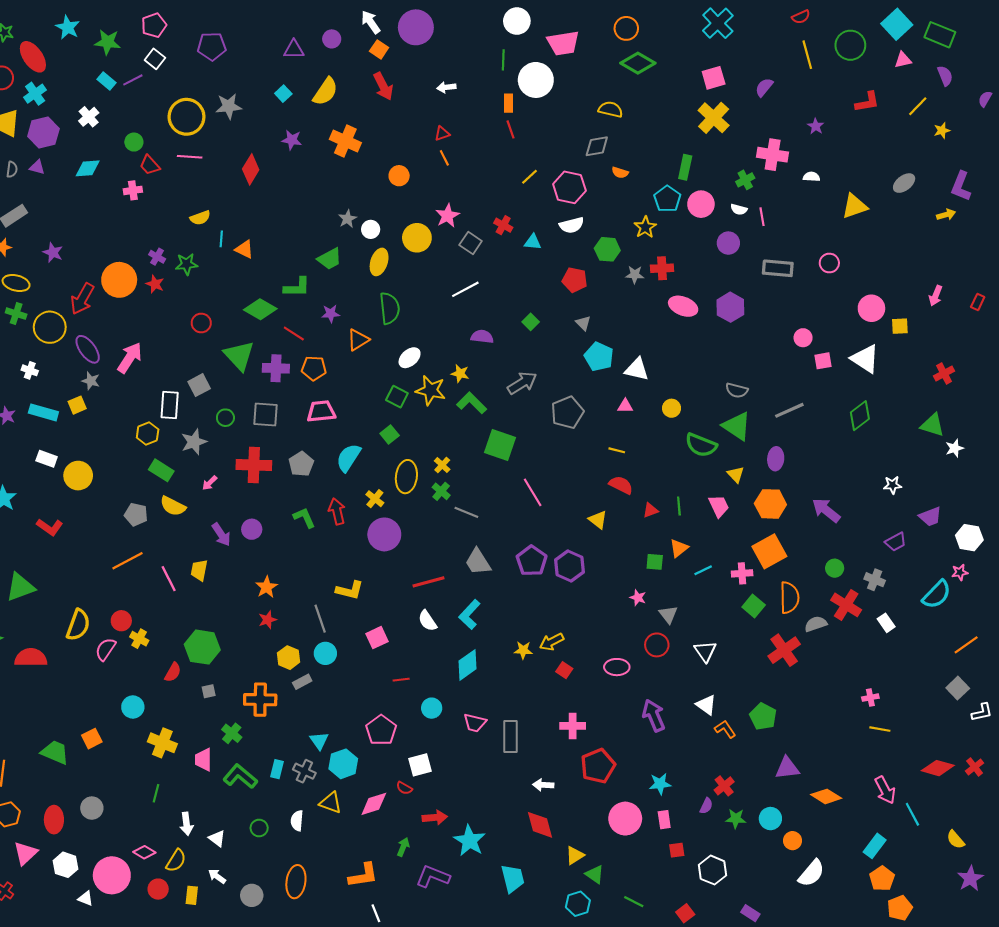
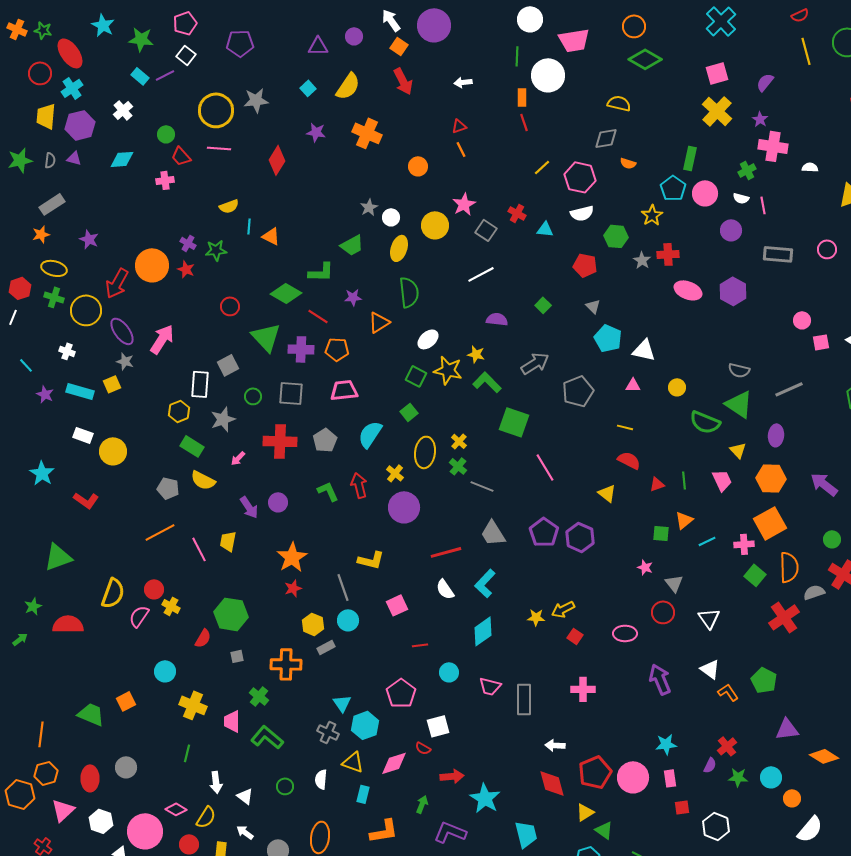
purple star: (816, 126) -> (760, 119), moved
gray star: (635, 275) -> (642, 260), turned 30
orange star: (266, 587) -> (292, 557), size x1.4
red pentagon: (598, 766) -> (595, 772), moved
cyan rectangle: (277, 769) -> (363, 794), moved

